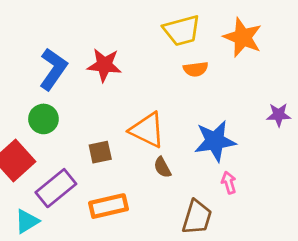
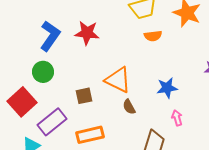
blue star: (215, 141) -> (167, 88), size x0.7

